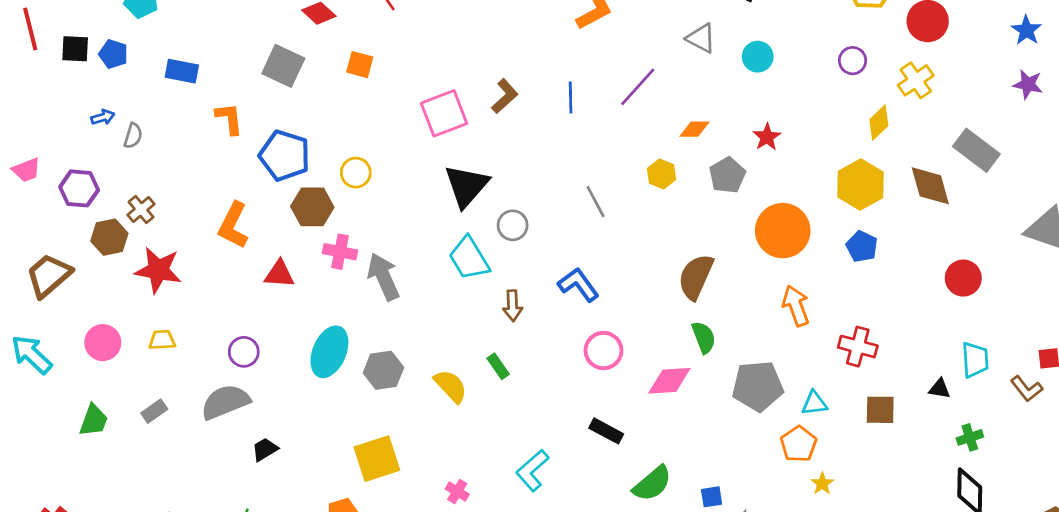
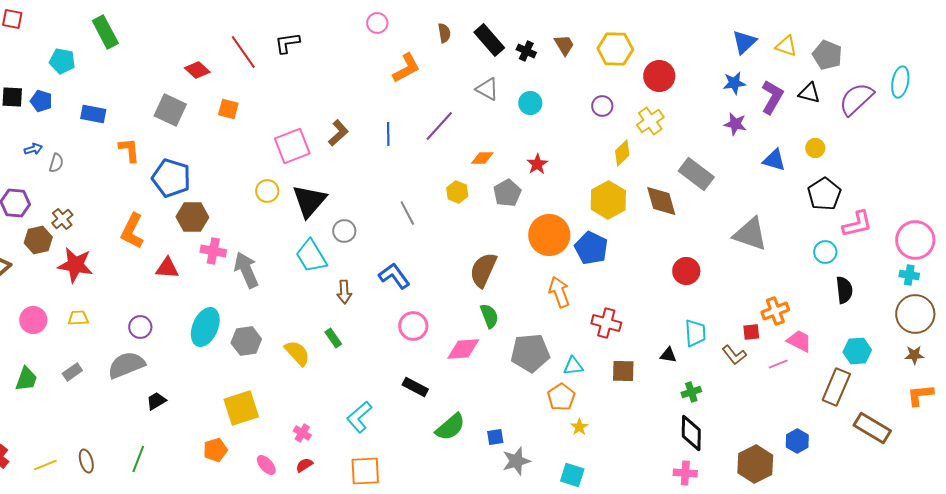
blue star: (1026, 30) -> (734, 83), turned 30
yellow circle: (356, 173) -> (267, 191), moved
blue pentagon: (862, 246) -> (591, 248), moved, size x1.4

